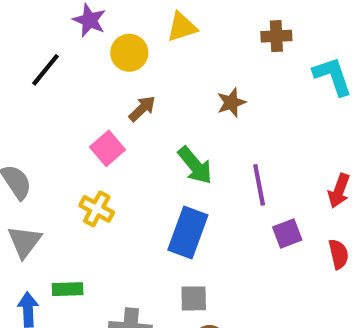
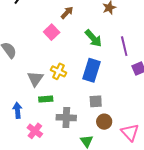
yellow cross: (97, 209) -> (58, 71), moved
gray triangle: (25, 242) -> (35, 79), moved
green rectangle: (68, 289) -> (46, 99), moved

